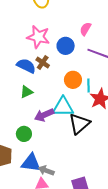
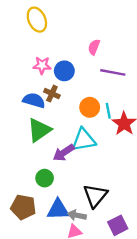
pink star: (38, 37) -> (42, 65), size x0.7
blue circle: (66, 46) -> (64, 71), moved
green triangle: (26, 92) -> (39, 130), size x1.6
black triangle: (79, 124) -> (95, 196), moved

